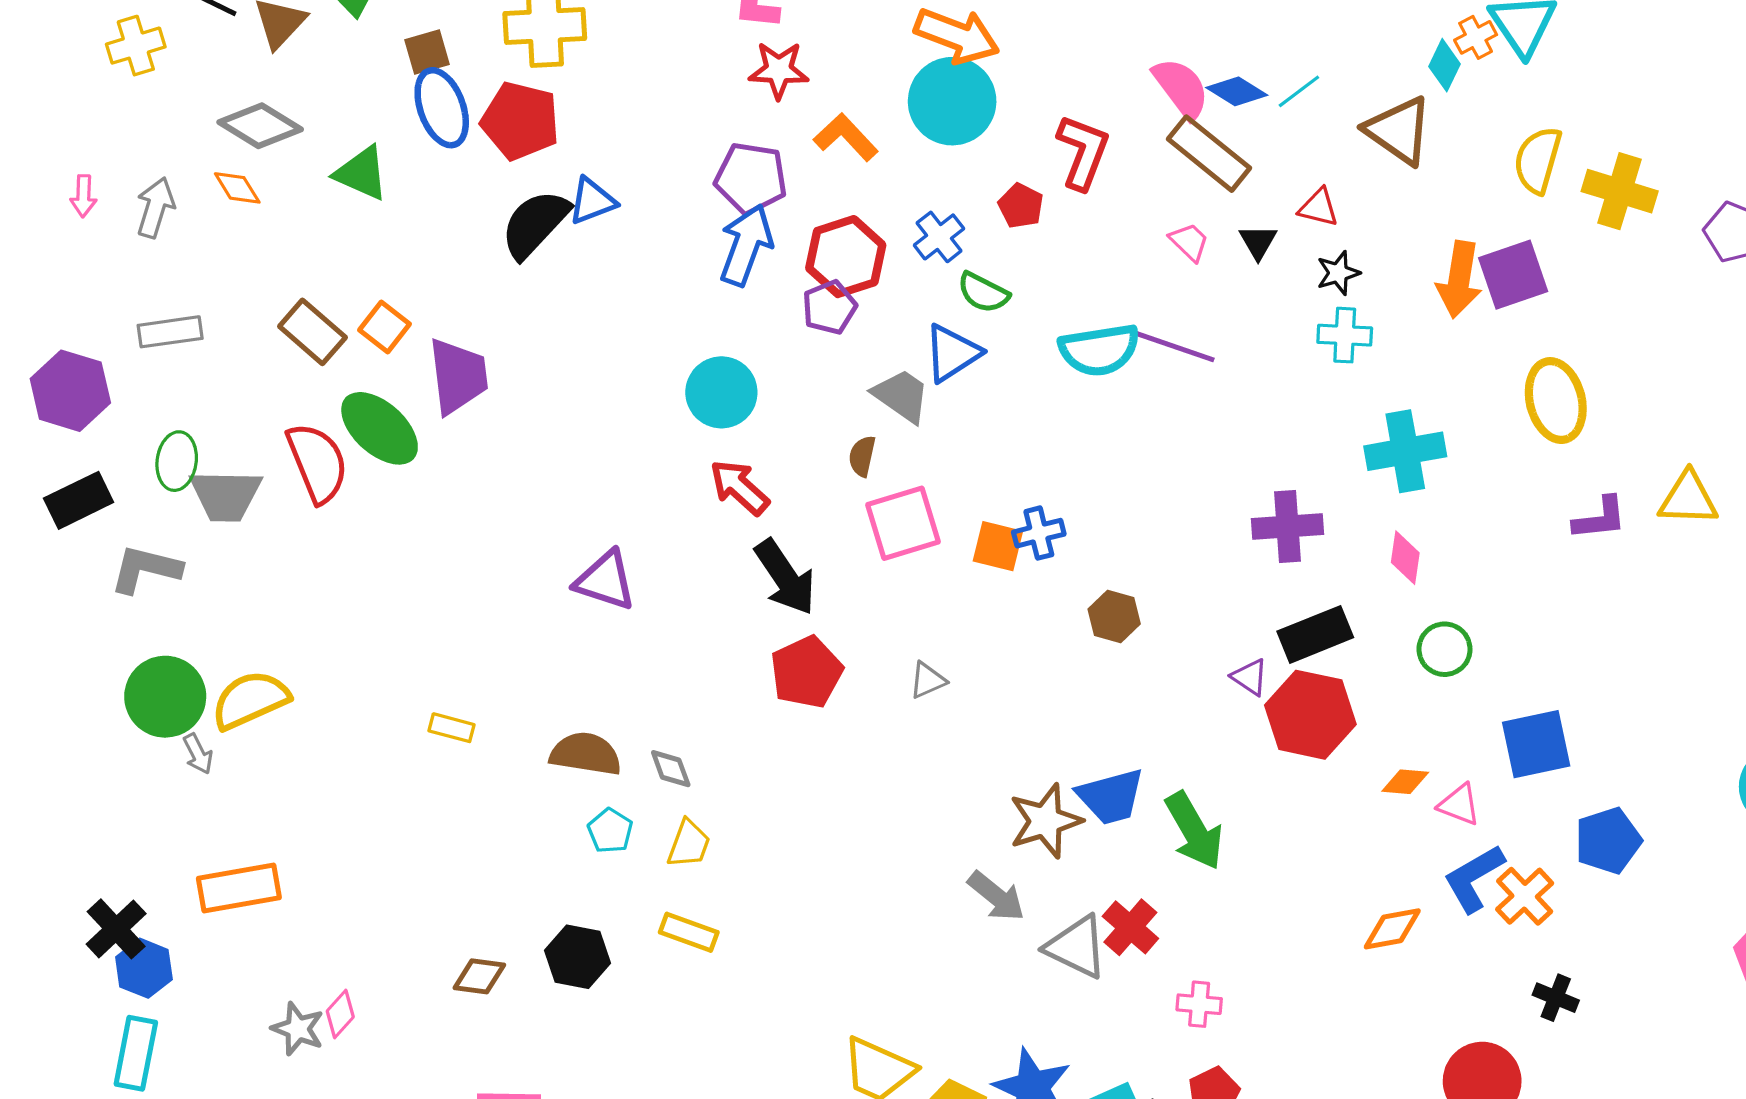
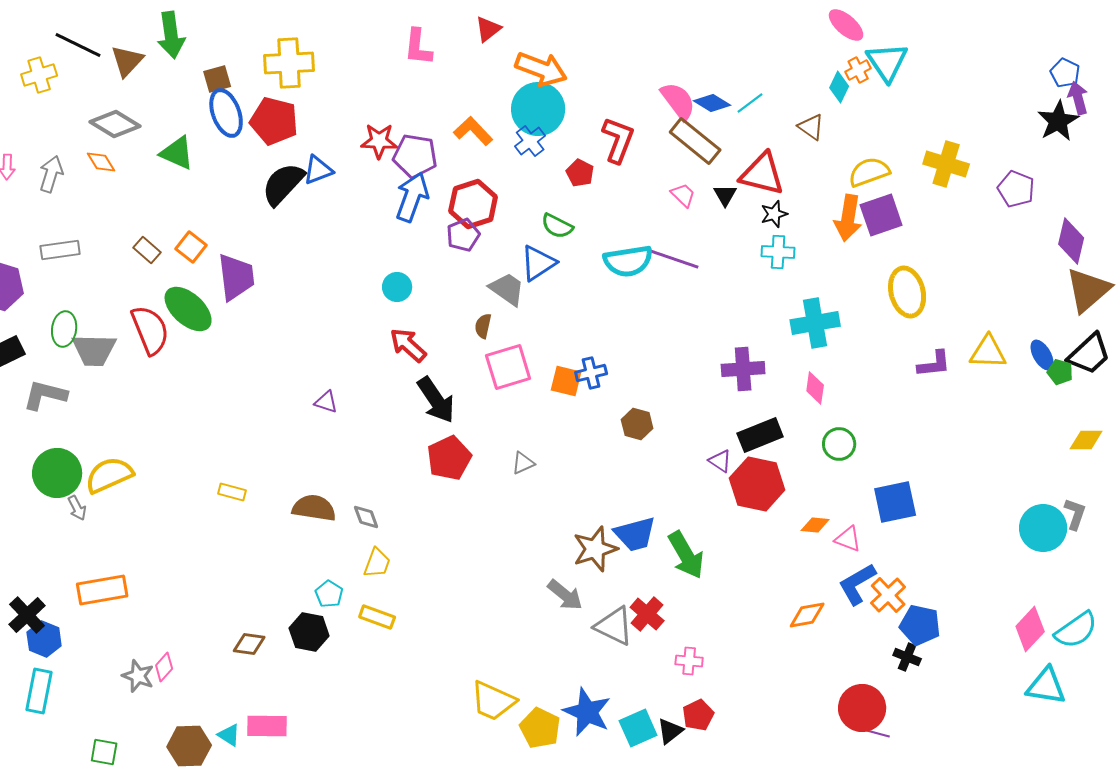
red star: (779, 70) -> (379, 141), moved
brown triangle: (1399, 131) -> (811, 127), size x0.6
yellow semicircle: (1538, 160) -> (869, 172), moved, turned 54
red triangle: (1319, 208) -> (762, 174), size x1.8
blue cross: (939, 237) -> (530, 141), moved
brown rectangle: (312, 332) -> (147, 250), size x0.7
cyan circle: (721, 392) -> (397, 287), size x0.7
purple triangle: (605, 581) -> (326, 402), size x0.6
cyan pentagon: (610, 831) -> (329, 594), moved
blue pentagon: (1608, 841) -> (920, 625), moved, turned 30

